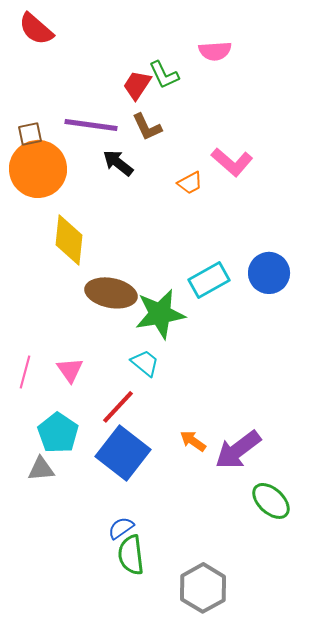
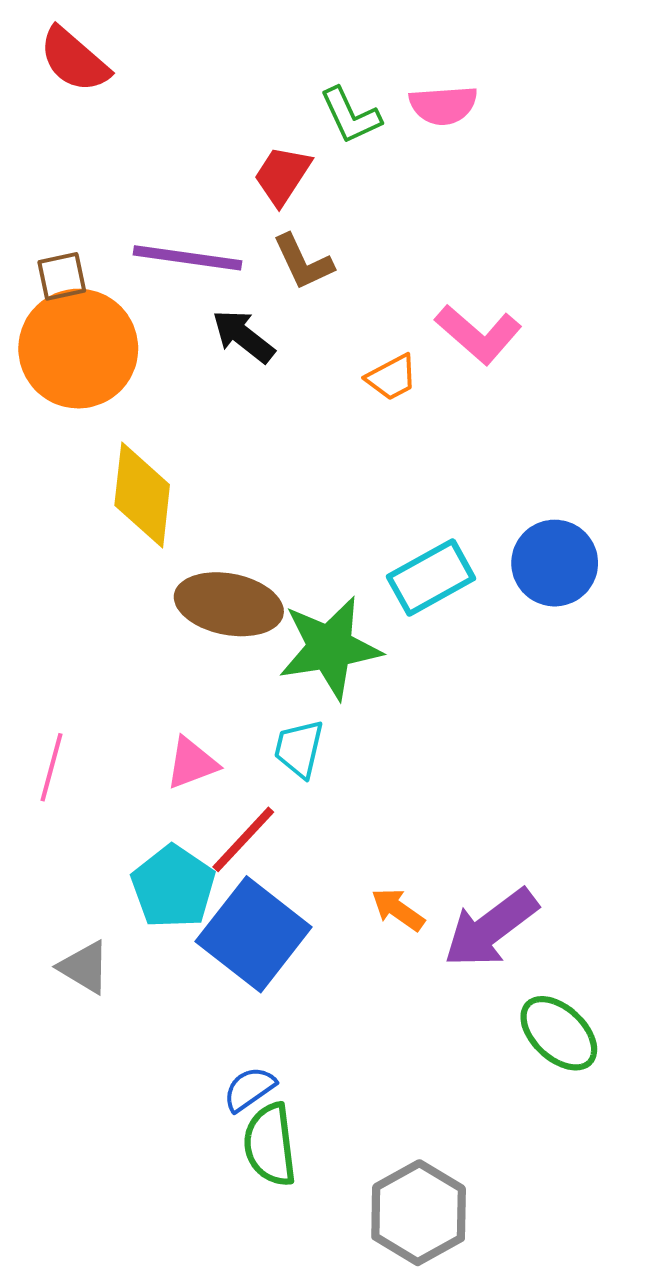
green L-shape: (164, 75) -> (350, 115), moved
cyan trapezoid: (145, 363) -> (299, 749), turned -116
pink triangle: (70, 370) -> (192, 763), moved, turned 44
cyan pentagon: (58, 433) -> (173, 887), moved
gray triangle: (41, 469) -> (84, 967), turned 36

